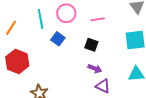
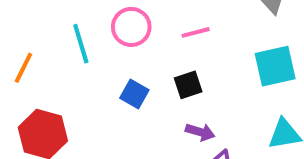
blue square: (58, 39) -> (134, 94), moved
black square: (91, 45) -> (188, 85), turned -32

